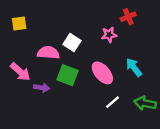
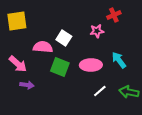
yellow square: (19, 23) -> (17, 21), size x1.5
pink ellipse: (102, 73) -> (91, 65), turned -50
purple arrow: (42, 88) -> (27, 85), moved

